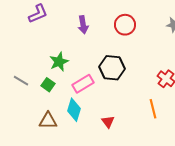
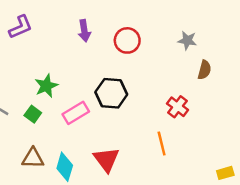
purple arrow: (83, 25) -> (84, 31), moved
cyan diamond: (74, 110) -> (65, 167), moved
red triangle: (108, 122) -> (106, 159), size x1.6

